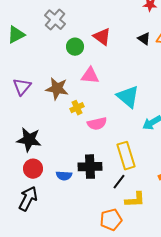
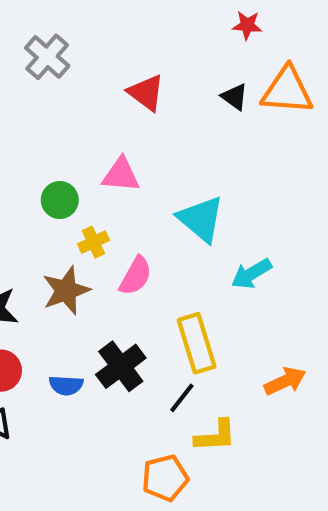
green circle: (75, 47) -> (60, 200), moved
brown star: (57, 89) -> (66, 291), moved, turned -30
pink semicircle: (97, 124) -> (136, 276), turned -48
black cross: (90, 167) -> (121, 366), turned -35

